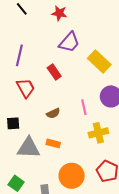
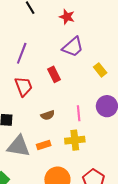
yellow rectangle: (99, 61) -> (100, 70), size x0.6
yellow cross: (98, 133) -> (75, 140), moved
orange rectangle: (53, 143) -> (44, 145), turned -40

